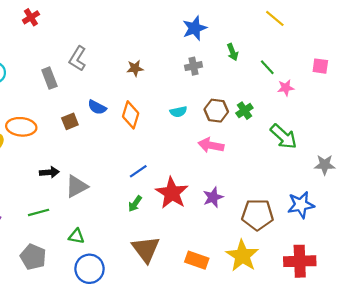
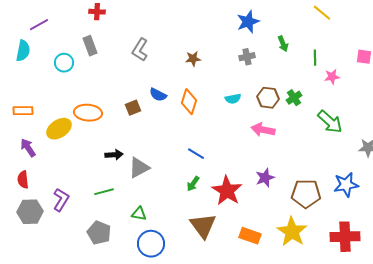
red cross: (31, 17) -> (97, 12), turned 35
green line: (267, 67) -> (315, 58), turned 42
gray rectangle: (49, 78) -> (90, 46), moved
blue line: (138, 171) -> (196, 154), turned 66
red star: (172, 193) -> (227, 191), moved

